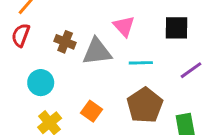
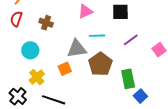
pink triangle: (124, 26) -> (85, 11), turned 49
gray triangle: (97, 52) -> (77, 49), moved
orange square: (91, 111) -> (65, 69), turned 32

